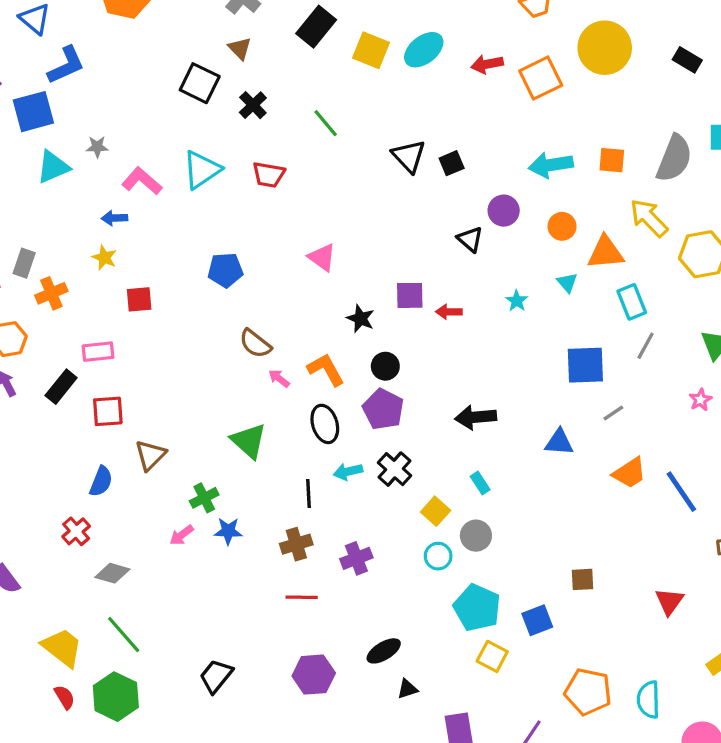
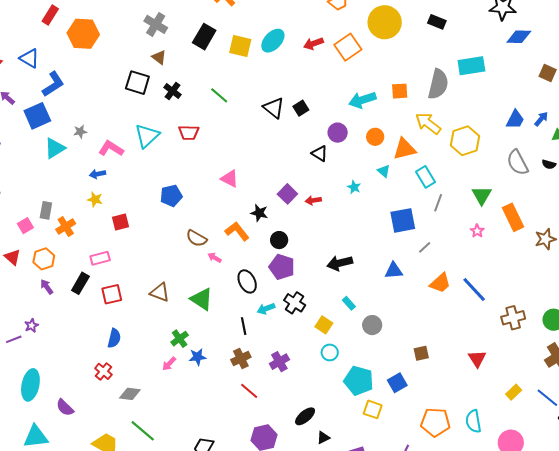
purple square: (410, 295) -> (287, 194), turned -36
orange L-shape: (326, 370) -> (237, 231), moved
brown triangle: (150, 455) -> (160, 292), moved, turned -45
gray circle: (476, 536) -> (372, 325), moved
red line: (302, 597) -> (249, 391), turned 48

